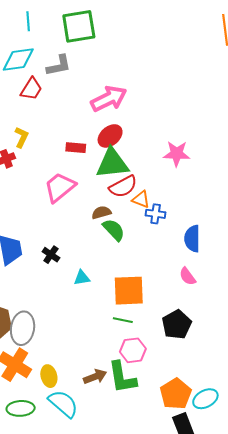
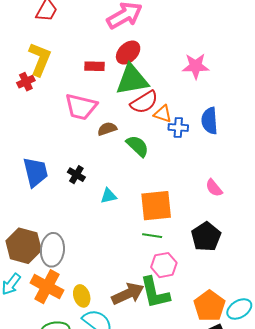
yellow L-shape: (21, 137) -> (40, 59), size x1.6
pink trapezoid: (60, 187) -> (81, 107), turned -124
brown semicircle: (101, 212) -> (107, 129), moved
blue semicircle: (192, 239) -> (210, 121), moved
brown arrow: (95, 377) -> (128, 294), size x1.4

